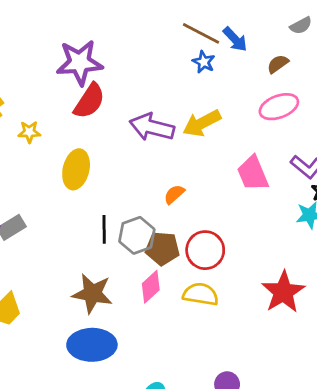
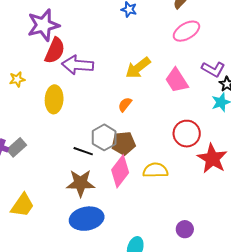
yellow arrow: (202, 123) -> (138, 68), moved
purple arrow: (152, 127) -> (78, 65), moved
black line: (104, 229) -> (83, 151), moved, turned -60
red circle: (205, 250) -> (187, 134), moved
pink diamond: (151, 287) -> (120, 171), size x1.4

